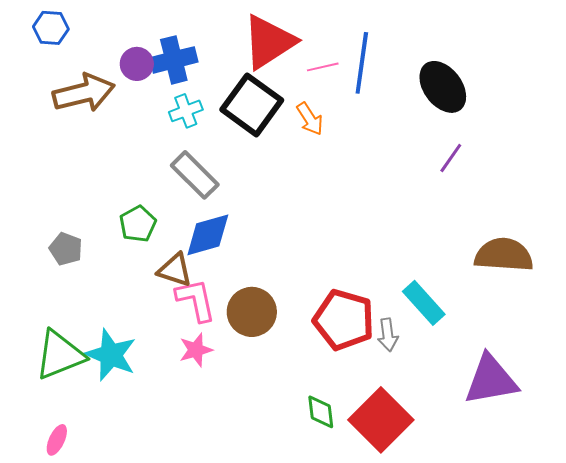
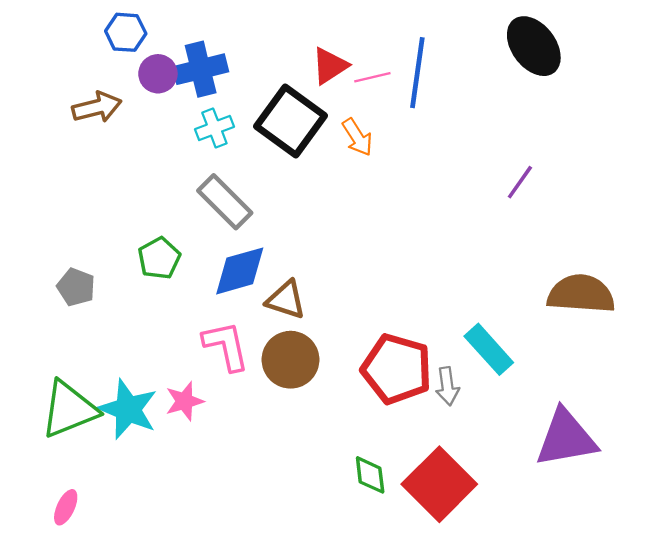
blue hexagon: (51, 28) -> (126, 32), moved
red triangle: (269, 42) -> (330, 66), moved, size x0.6
black ellipse: (443, 87) -> (534, 46), moved
brown arrow: (84, 93) -> (97, 107), size x0.7
brown triangle: (175, 270) -> (286, 300), moved
pink star: (196, 350) -> (184, 401), moved

